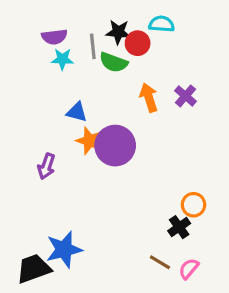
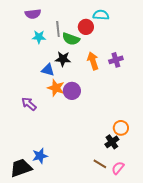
black star: (118, 32) -> (63, 59), moved
purple semicircle: (54, 37) -> (33, 14), moved
purple cross: (186, 96) -> (116, 60), turned 32
purple circle: (115, 146) -> (72, 91), size x0.7
purple arrow: (46, 166) -> (29, 104), turned 112
blue star: (64, 249) -> (40, 156), size x0.7

